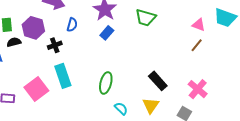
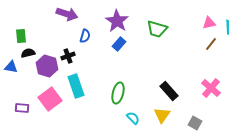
pink triangle: (199, 25) -> (209, 23), moved, turned -32
purple hexagon: (33, 28) -> (47, 66), moved
brown line: (197, 45) -> (211, 44), moved
pink cross: (198, 89) -> (211, 88), moved

